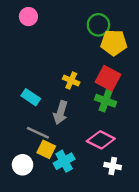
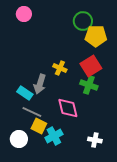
red square: (108, 78) -> (91, 66), turned 30
cyan rectangle: (31, 97) -> (25, 93), moved
gray arrow: (60, 113) -> (40, 84), moved
pink diamond: (101, 140) -> (68, 108), moved, turned 50

